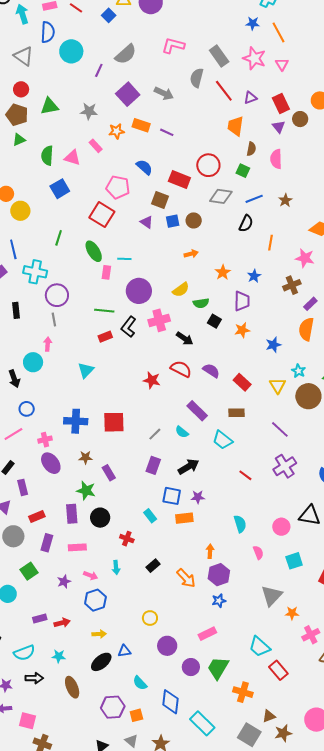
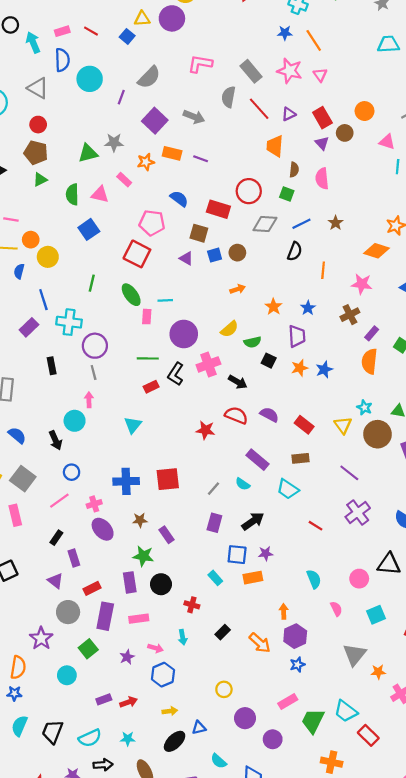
green triangle: (49, 106) -> (88, 153), moved
blue star: (273, 345) -> (324, 370), moved
purple rectangle: (47, 543) -> (105, 616), size x1.4
green trapezoid: (218, 668) -> (313, 721), moved

